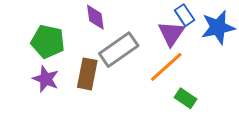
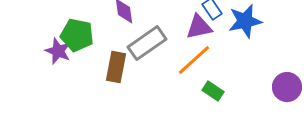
purple triangle: (171, 33) -> (199, 27), turned 44
purple star: (46, 79) -> (58, 51), moved

